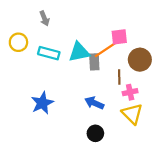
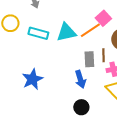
pink square: (119, 37) -> (103, 18), turned -35
gray rectangle: (94, 62) -> (89, 59), moved
blue arrow: (94, 103) -> (80, 79), turned -132

